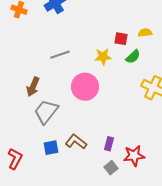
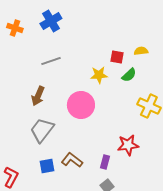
gray line: (60, 55) -> (51, 61), moved
brown arrow: (33, 87) -> (38, 96), moved
red star: (134, 156) -> (128, 145), moved

